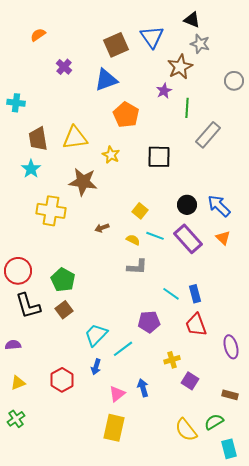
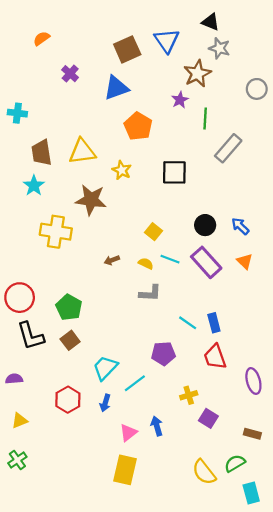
blue arrow: (219, 206) -> (240, 226), size x0.7
brown arrow: (102, 228) -> (112, 260), moved
red hexagon: (62, 380) -> (68, 400), moved

